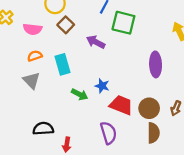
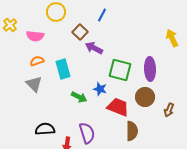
green square: (123, 23) -> (120, 70), moved
brown square: (66, 25) -> (80, 32), moved
brown circle: (149, 108) -> (145, 97), moved
purple semicircle: (108, 133) -> (87, 133), moved
brown semicircle: (153, 133) -> (132, 131), moved

